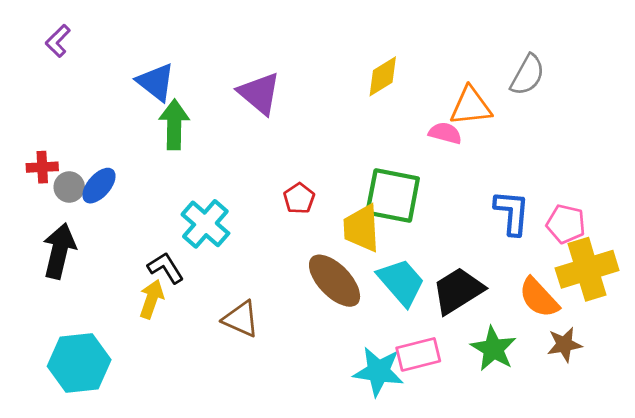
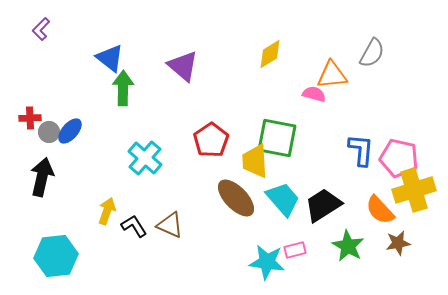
red pentagon: (299, 198) -> (211, 140), size x1.6
pink pentagon: (566, 224) -> (399, 158), size x1.4
black L-shape: (166, 268) -> (134, 226), moved
pink rectangle: (418, 354) -> (295, 250), size x0.7

